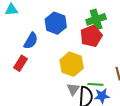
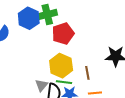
green cross: (96, 19) -> (47, 15), moved
yellow hexagon: (72, 64) -> (61, 66), moved

